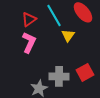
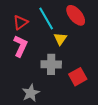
gray cross: (59, 76) -> (51, 64), moved

